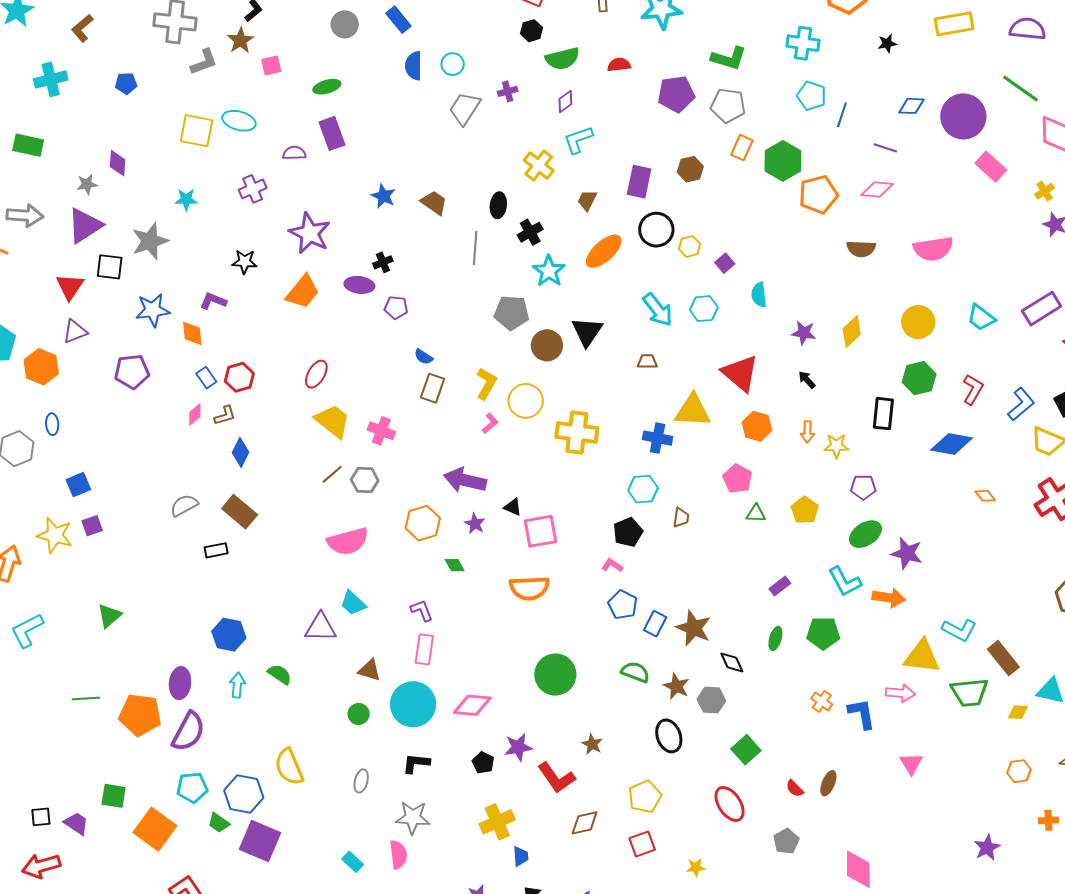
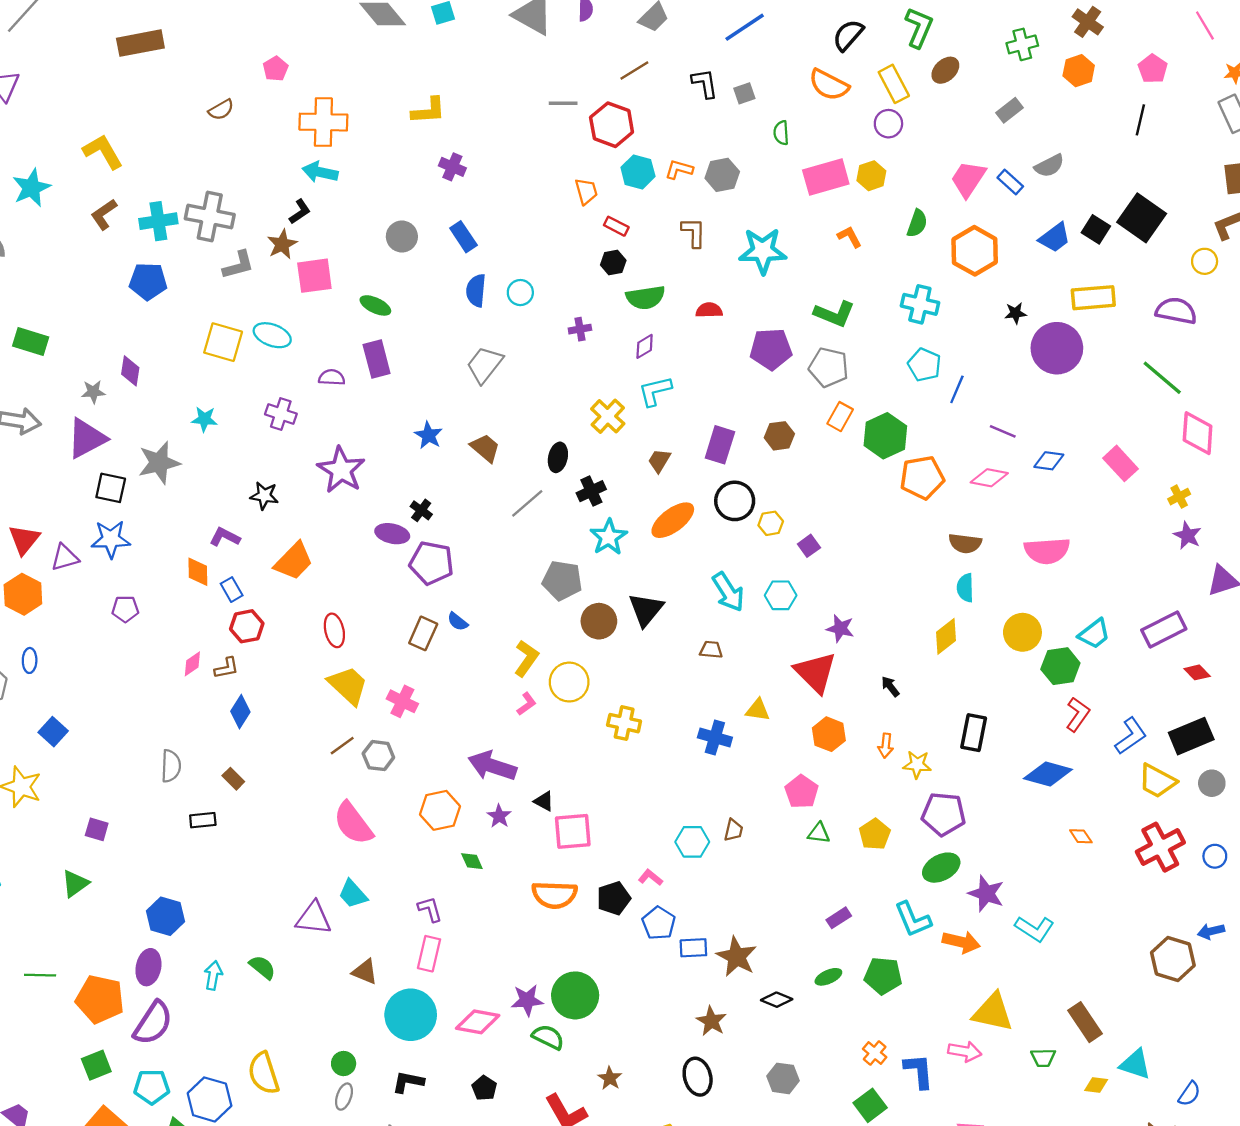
pink square: (271, 65) -> (314, 276), size x1.6
cyan cross: (51, 79) -> (158, 221), moved
blue pentagon: (126, 83) -> (148, 281), size x1.5
green ellipse: (327, 87) -> (375, 305), turned 36
blue diamond: (912, 106) -> (1049, 461), moved
gray trapezoid: (465, 108) -> (485, 365), moved
purple circle: (963, 116) -> (1057, 348), moved
purple cross: (253, 189) -> (281, 414), turned 36
gray line: (475, 248) -> (527, 503), turned 40
black cross: (383, 262) -> (421, 510), turned -36
red triangle: (70, 287) -> (24, 540), moved
orange trapezoid: (303, 292) -> (294, 561), moved
cyan semicircle: (759, 295) -> (965, 588), moved
purple pentagon: (396, 307) -> (432, 563), size x1.6
blue star: (153, 310) -> (111, 539), moved
cyan trapezoid: (981, 318) -> (1094, 634), turned -80
purple star: (804, 333) -> (840, 628), moved
purple pentagon: (132, 372) -> (125, 609), size x0.7
red ellipse: (316, 374) -> (334, 630), turned -48
blue rectangle: (206, 378) -> (232, 590), moved
green hexagon: (919, 378) -> (1060, 666), moved
brown rectangle: (433, 388) -> (423, 633), moved
yellow triangle: (693, 411) -> (758, 710), size x0.6
yellow cross: (577, 432) -> (624, 723), size x0.7
blue square: (78, 485) -> (53, 732), turned -30
purple pentagon: (863, 487) -> (943, 814), size x1.5
cyan hexagon: (643, 489) -> (692, 842), moved
gray semicircle: (184, 505) -> (171, 766), turned 116
brown rectangle: (240, 512) -> (233, 779), size x0.6
purple square: (92, 526) -> (97, 829), moved, turned 30
black pentagon: (628, 532) -> (614, 898), moved
pink semicircle: (348, 541) -> (353, 823), turned 63
blue rectangle: (655, 624) -> (693, 948), turned 55
cyan L-shape: (959, 630) -> (1034, 929), moved
blue hexagon: (229, 635) -> (165, 916), moved
green ellipse: (775, 638) -> (828, 977), turned 45
black diamond: (732, 662) -> (777, 1000), turned -48
green semicircle: (635, 672) -> (548, 1037), moved
green trapezoid: (970, 692) -> (1043, 1058), size x0.6
gray hexagon: (711, 700) -> (783, 1078), moved
green circle: (359, 714) -> (344, 1064), moved
purple star: (518, 747) -> (527, 1000), moved
green square: (746, 750) -> (870, 1105), moved
green square: (114, 796) -> (96, 1065), moved, turned -36

